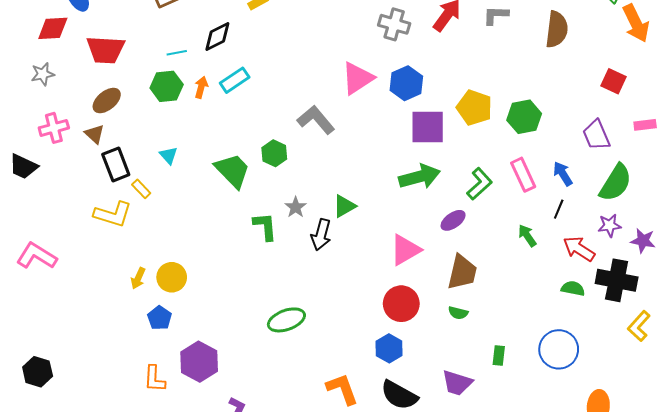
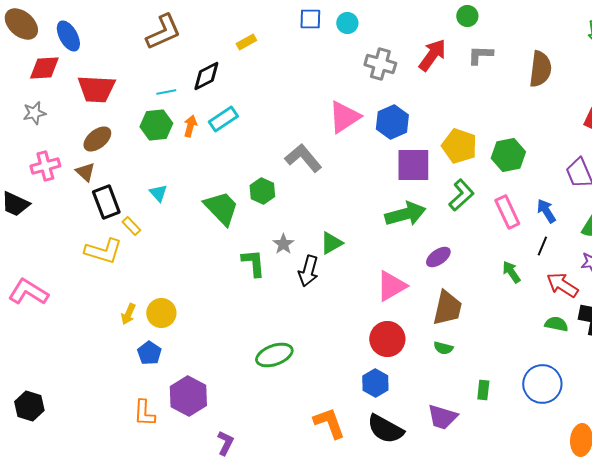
green L-shape: (479, 184) -> (461, 195), moved

